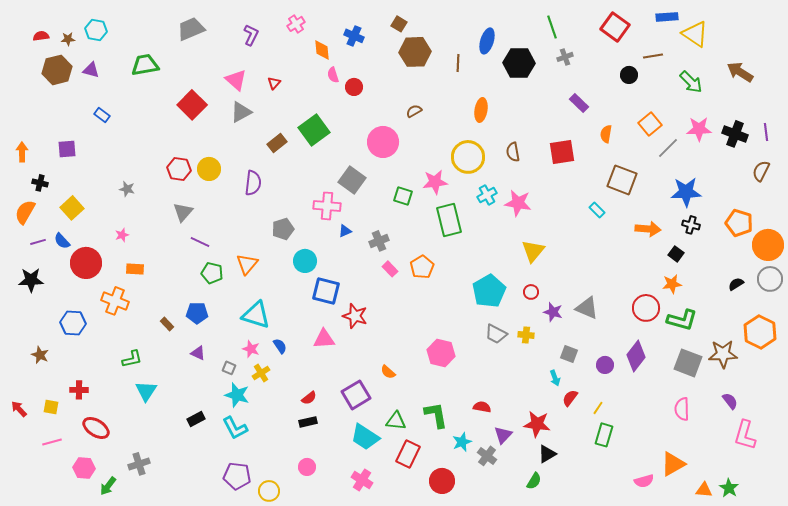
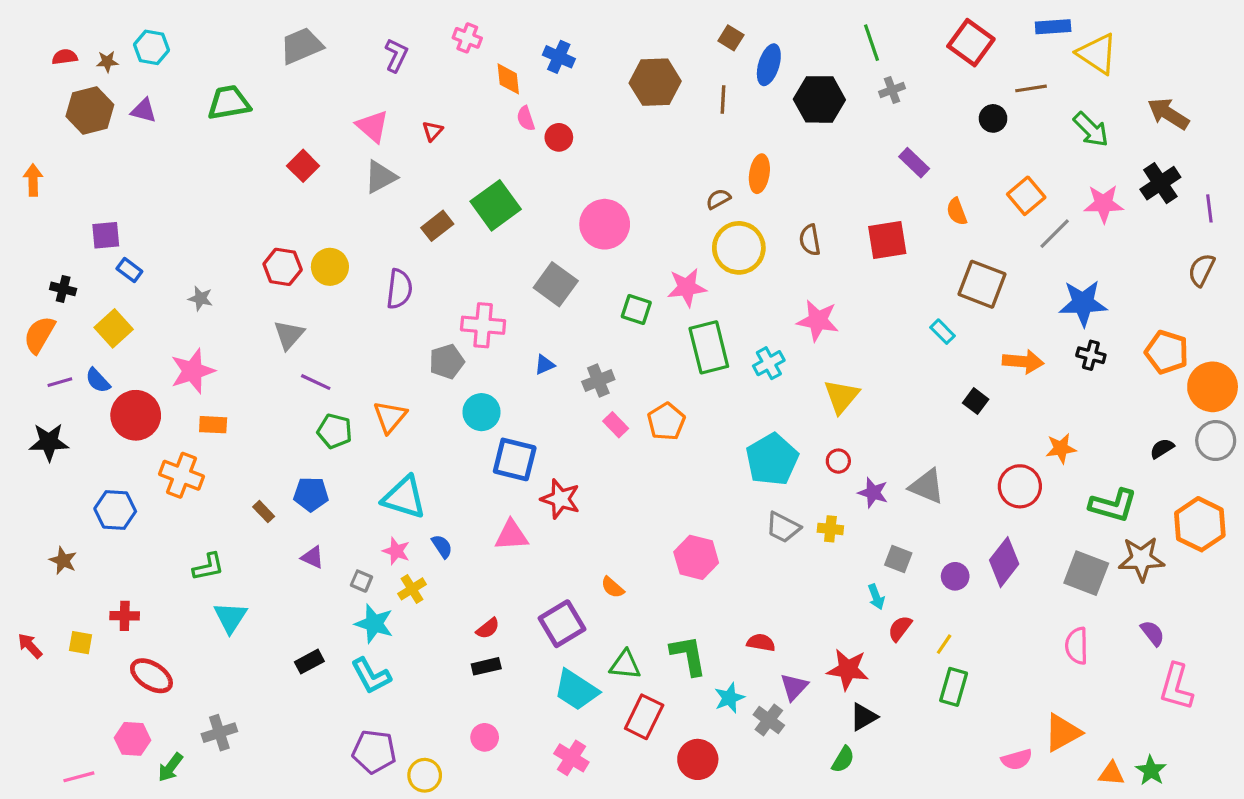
pink cross: (296, 24) -> (467, 38), turned -36
brown square: (399, 24) -> (731, 38), moved
red square: (192, 105) -> (303, 166), size x0.7
brown semicircle: (414, 111) -> (718, 199), moved
blue rectangle: (102, 115) -> (129, 270), moved
orange semicircle: (606, 134) -> (957, 212), turned -30
black cross: (735, 134) -> (1160, 183), moved, turned 35
orange arrow: (22, 152) -> (33, 180), moved
cyan cross: (487, 195) -> (769, 363), moved
pink cross: (327, 206) -> (483, 325), moved
pink star: (122, 235) -> (193, 371), size x2.0
black square: (676, 254) -> (976, 401), moved
green L-shape: (682, 320) -> (1113, 505), moved
pink line: (52, 442) -> (79, 777), moved

